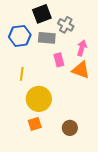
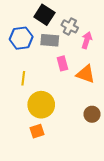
black square: (42, 14) -> (44, 15), turned -36
pink arrow: (82, 48) -> (87, 40), moved
brown circle: (70, 128) -> (92, 114), moved

